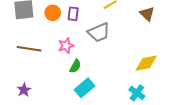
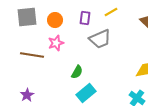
purple rectangle: (73, 14) -> (85, 18), moved
pink star: (66, 46) -> (56, 43), moved

